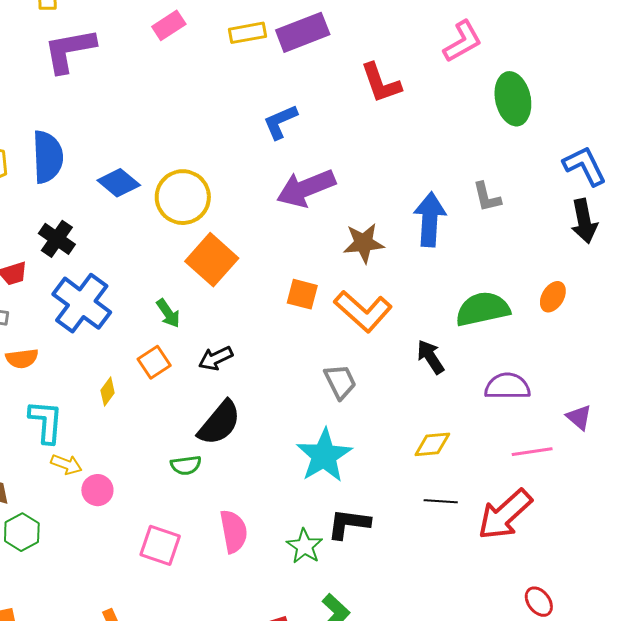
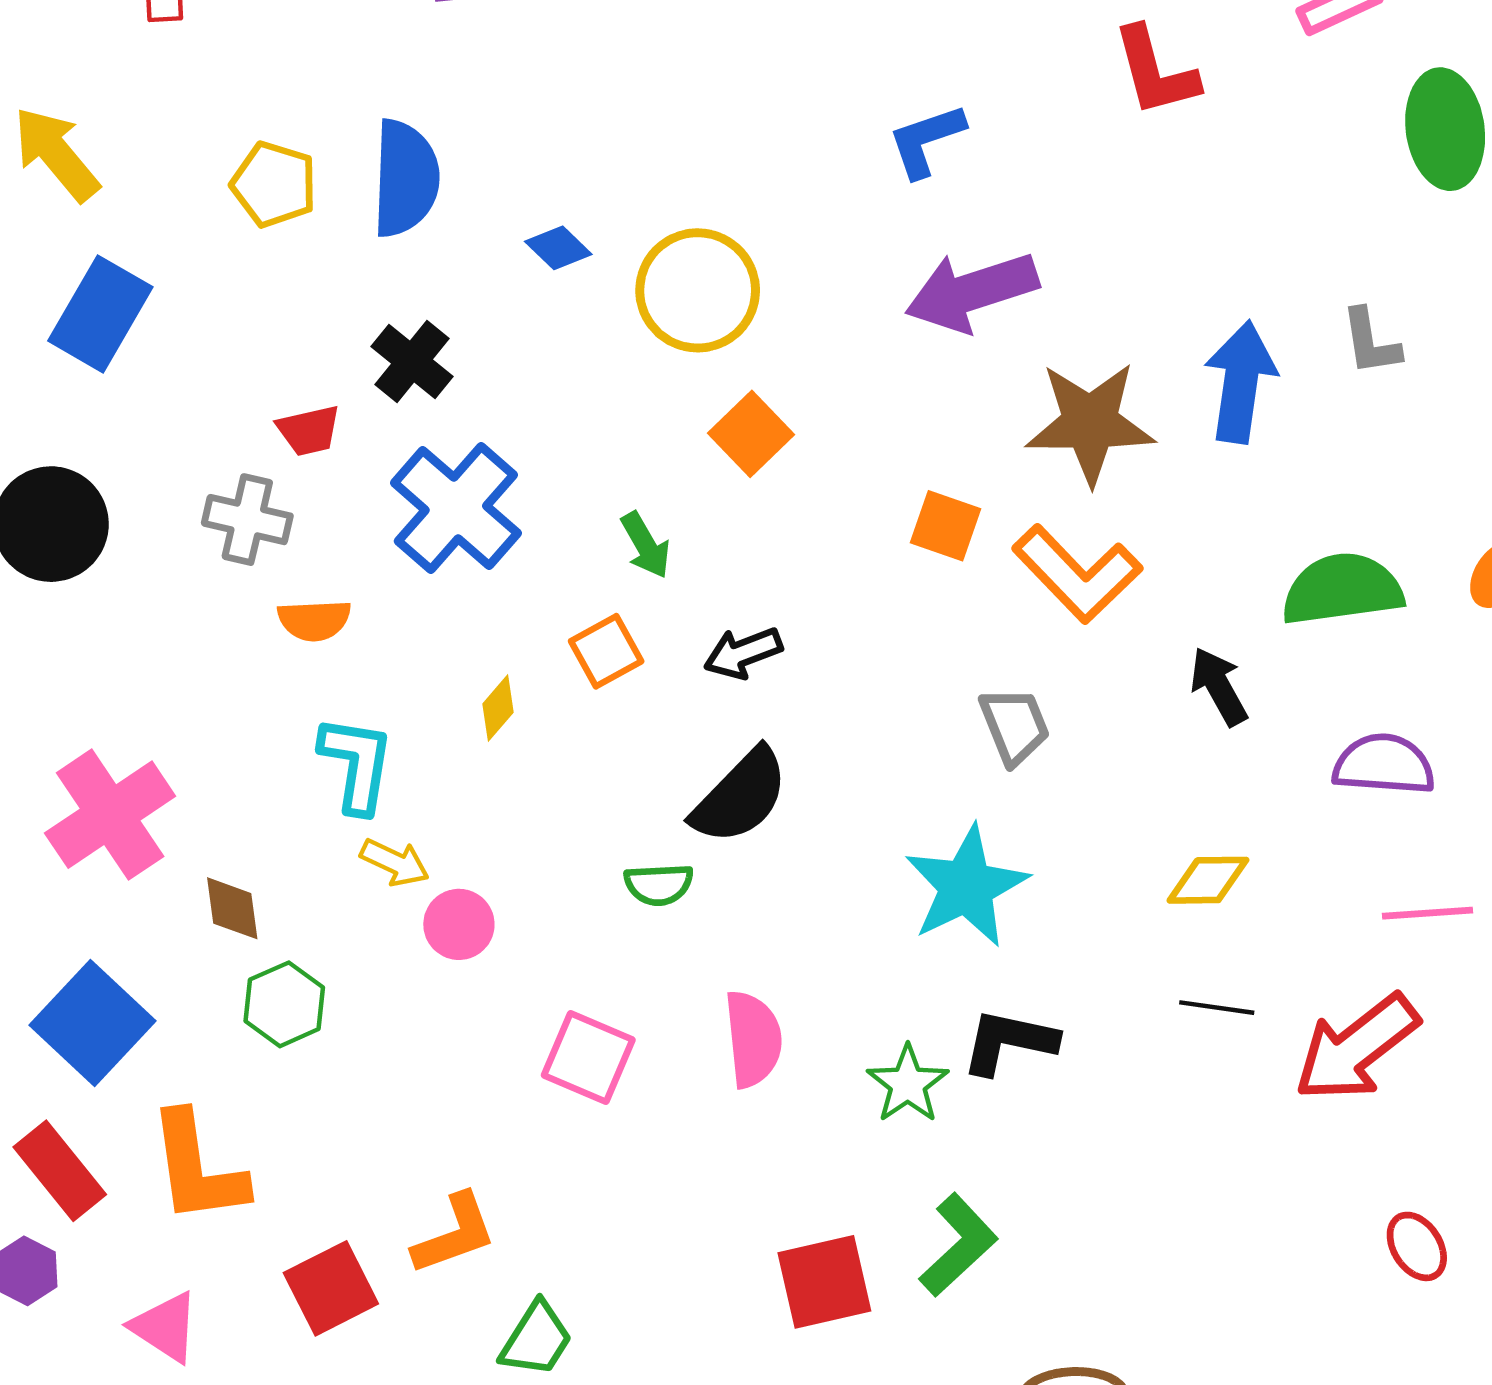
blue diamond: (119, 183) -> (558, 248), size x0.7
brown star: (364, 243) -> (1090, 423), size x1.4
orange square: (212, 260) -> (751, 434), size x0.7

